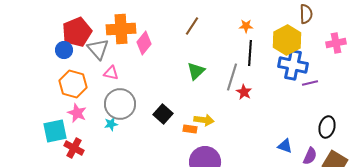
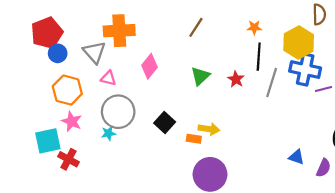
red pentagon: (77, 32) -> (47, 33), moved
pink diamond: (144, 43) -> (149, 66), moved
gray line: (232, 77) -> (272, 83), moved
red star: (244, 92) -> (236, 79), moved

